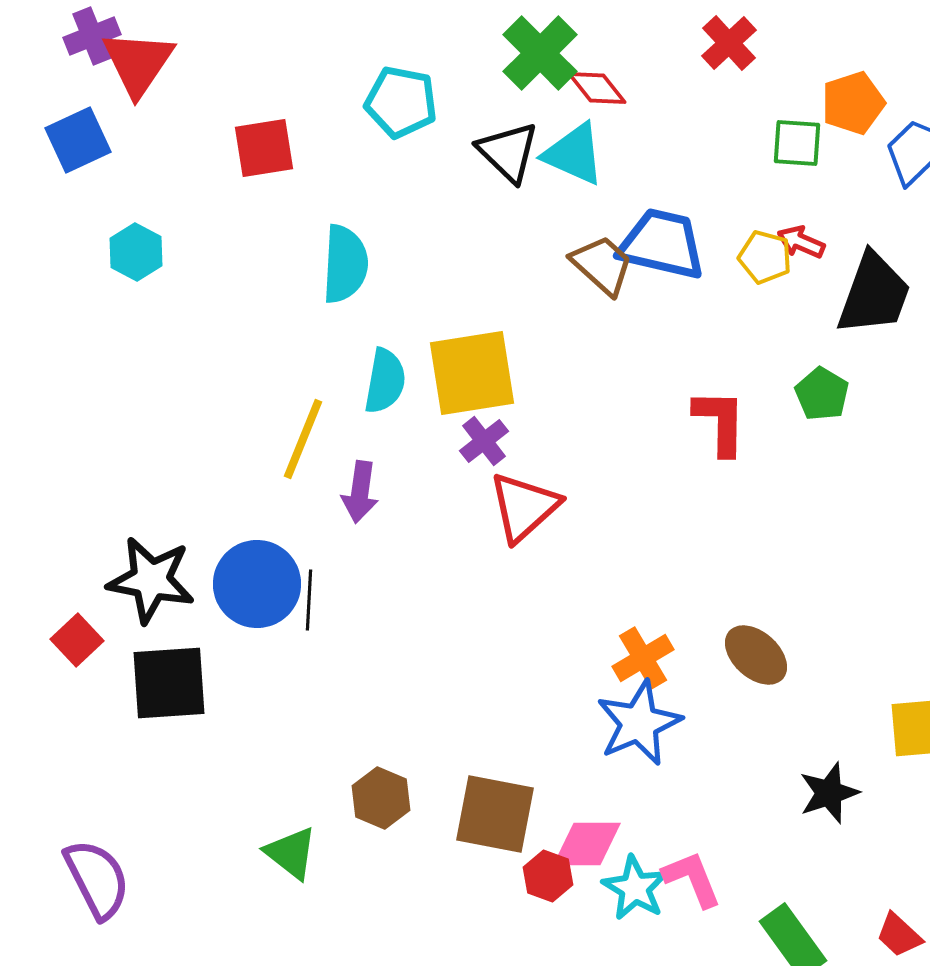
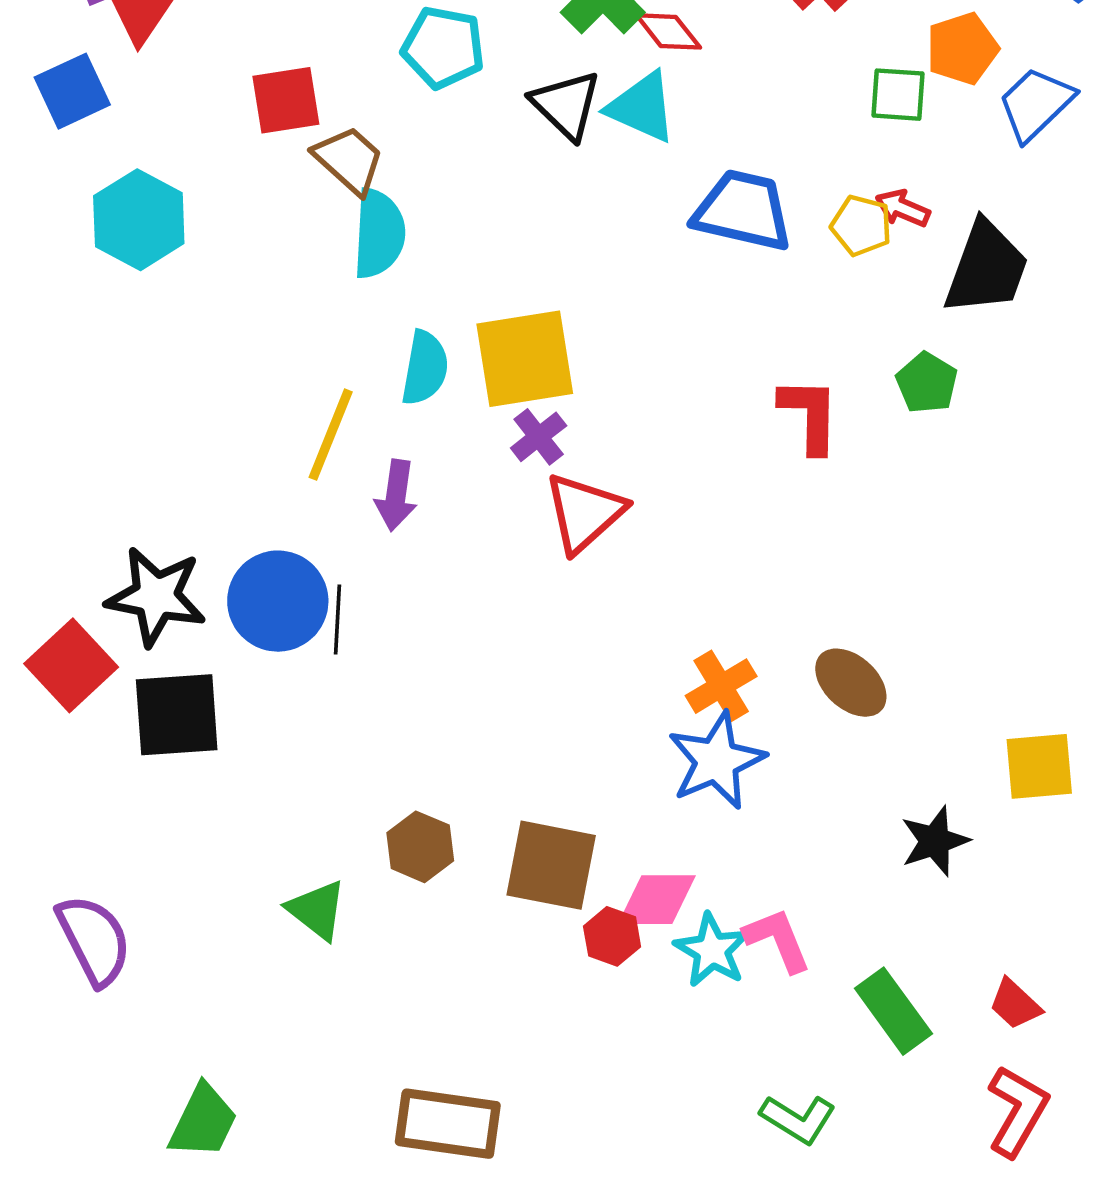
cyan hexagon: (136, 252) -> (139, 220), size x1.5
brown trapezoid: (602, 265) -> (349, 160), moved
red square: (77, 640) -> (71, 665), size x1.5

